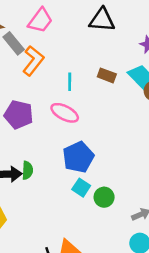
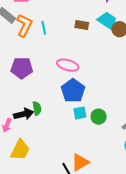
cyan line: (70, 82) -> (44, 28), moved
pink ellipse: (65, 113) -> (68, 65), moved
cyan square: (81, 188) -> (80, 113), turned -32

